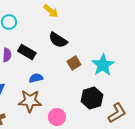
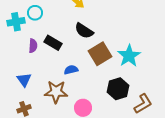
brown square: (74, 63) -> (100, 54), size x1.6
blue semicircle: (36, 78) -> (71, 70), moved

